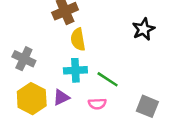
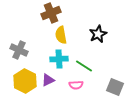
black star: (144, 29) -> (98, 34), moved

